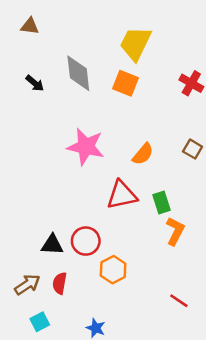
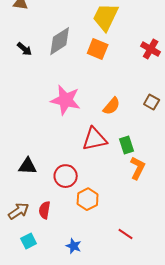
gray diamond: (78, 73) -> (60, 41), turned 64
black triangle: (52, 245) -> (28, 166), moved
red line: (179, 301) -> (126, 234), moved

